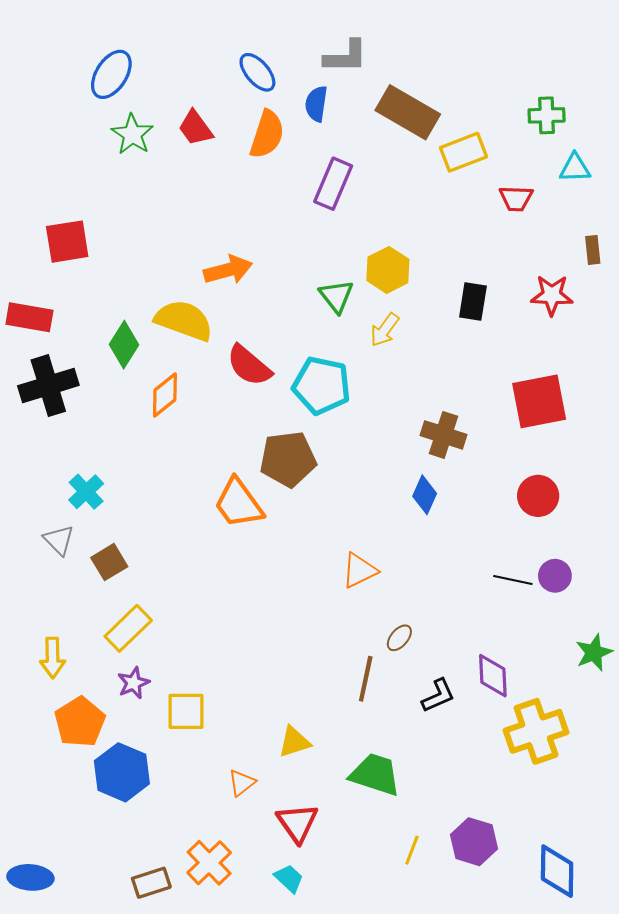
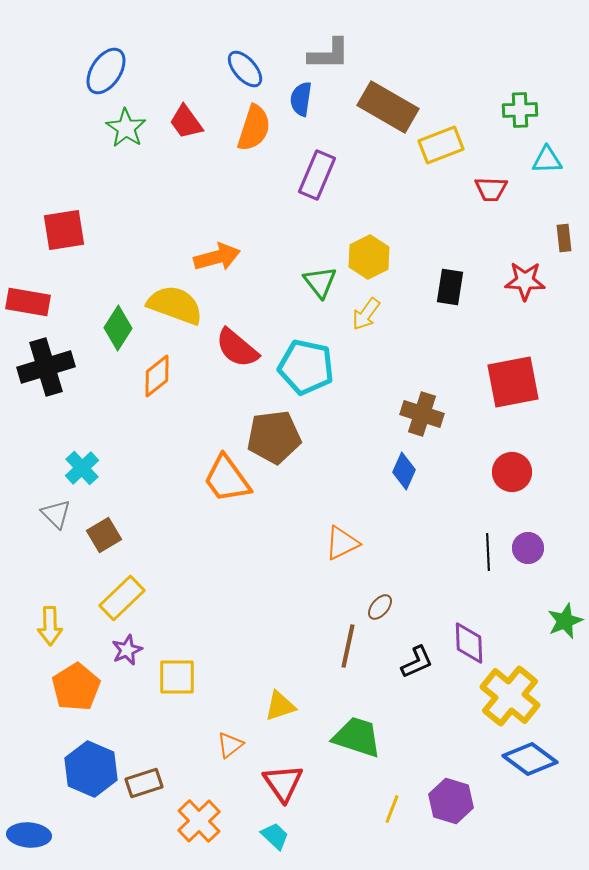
black line: (513, 580) -> (488, 552), turned 75
yellow cross: (536, 731) -> (510, 696), turned -32
blue hexagon: (122, 772) -> (91, 769), moved
blue diamond: (557, 871) -> (530, 759), moved, turned -54
brown rectangle: (151, 883) -> (144, 783), moved

